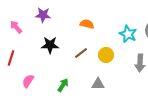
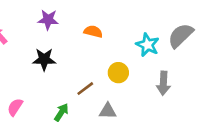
purple star: (43, 15) -> (48, 20), moved
brown line: (81, 53) -> (85, 89), moved

